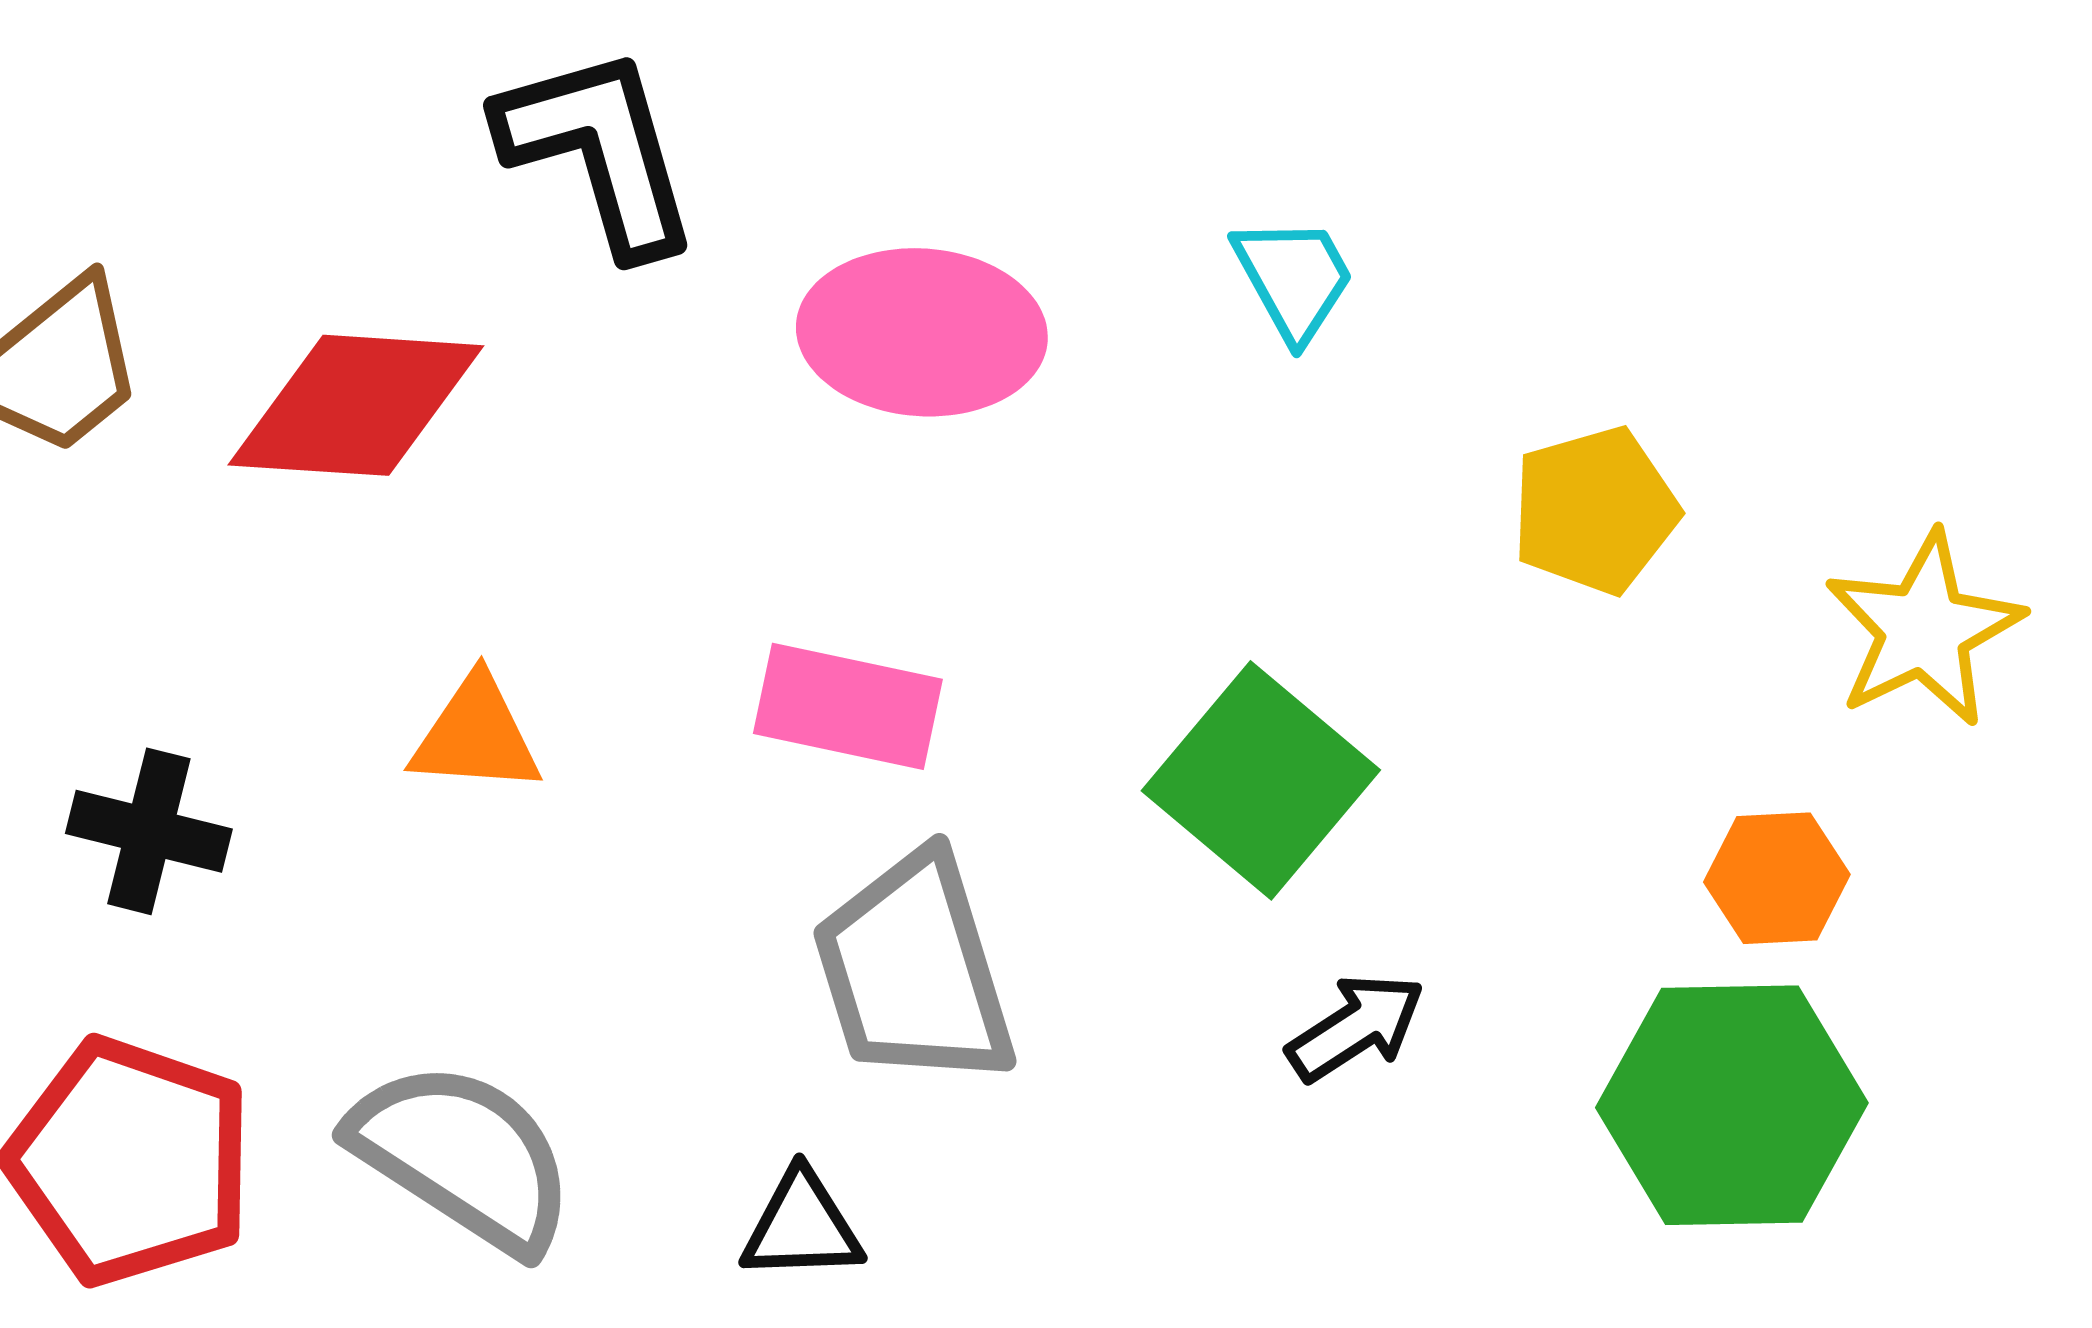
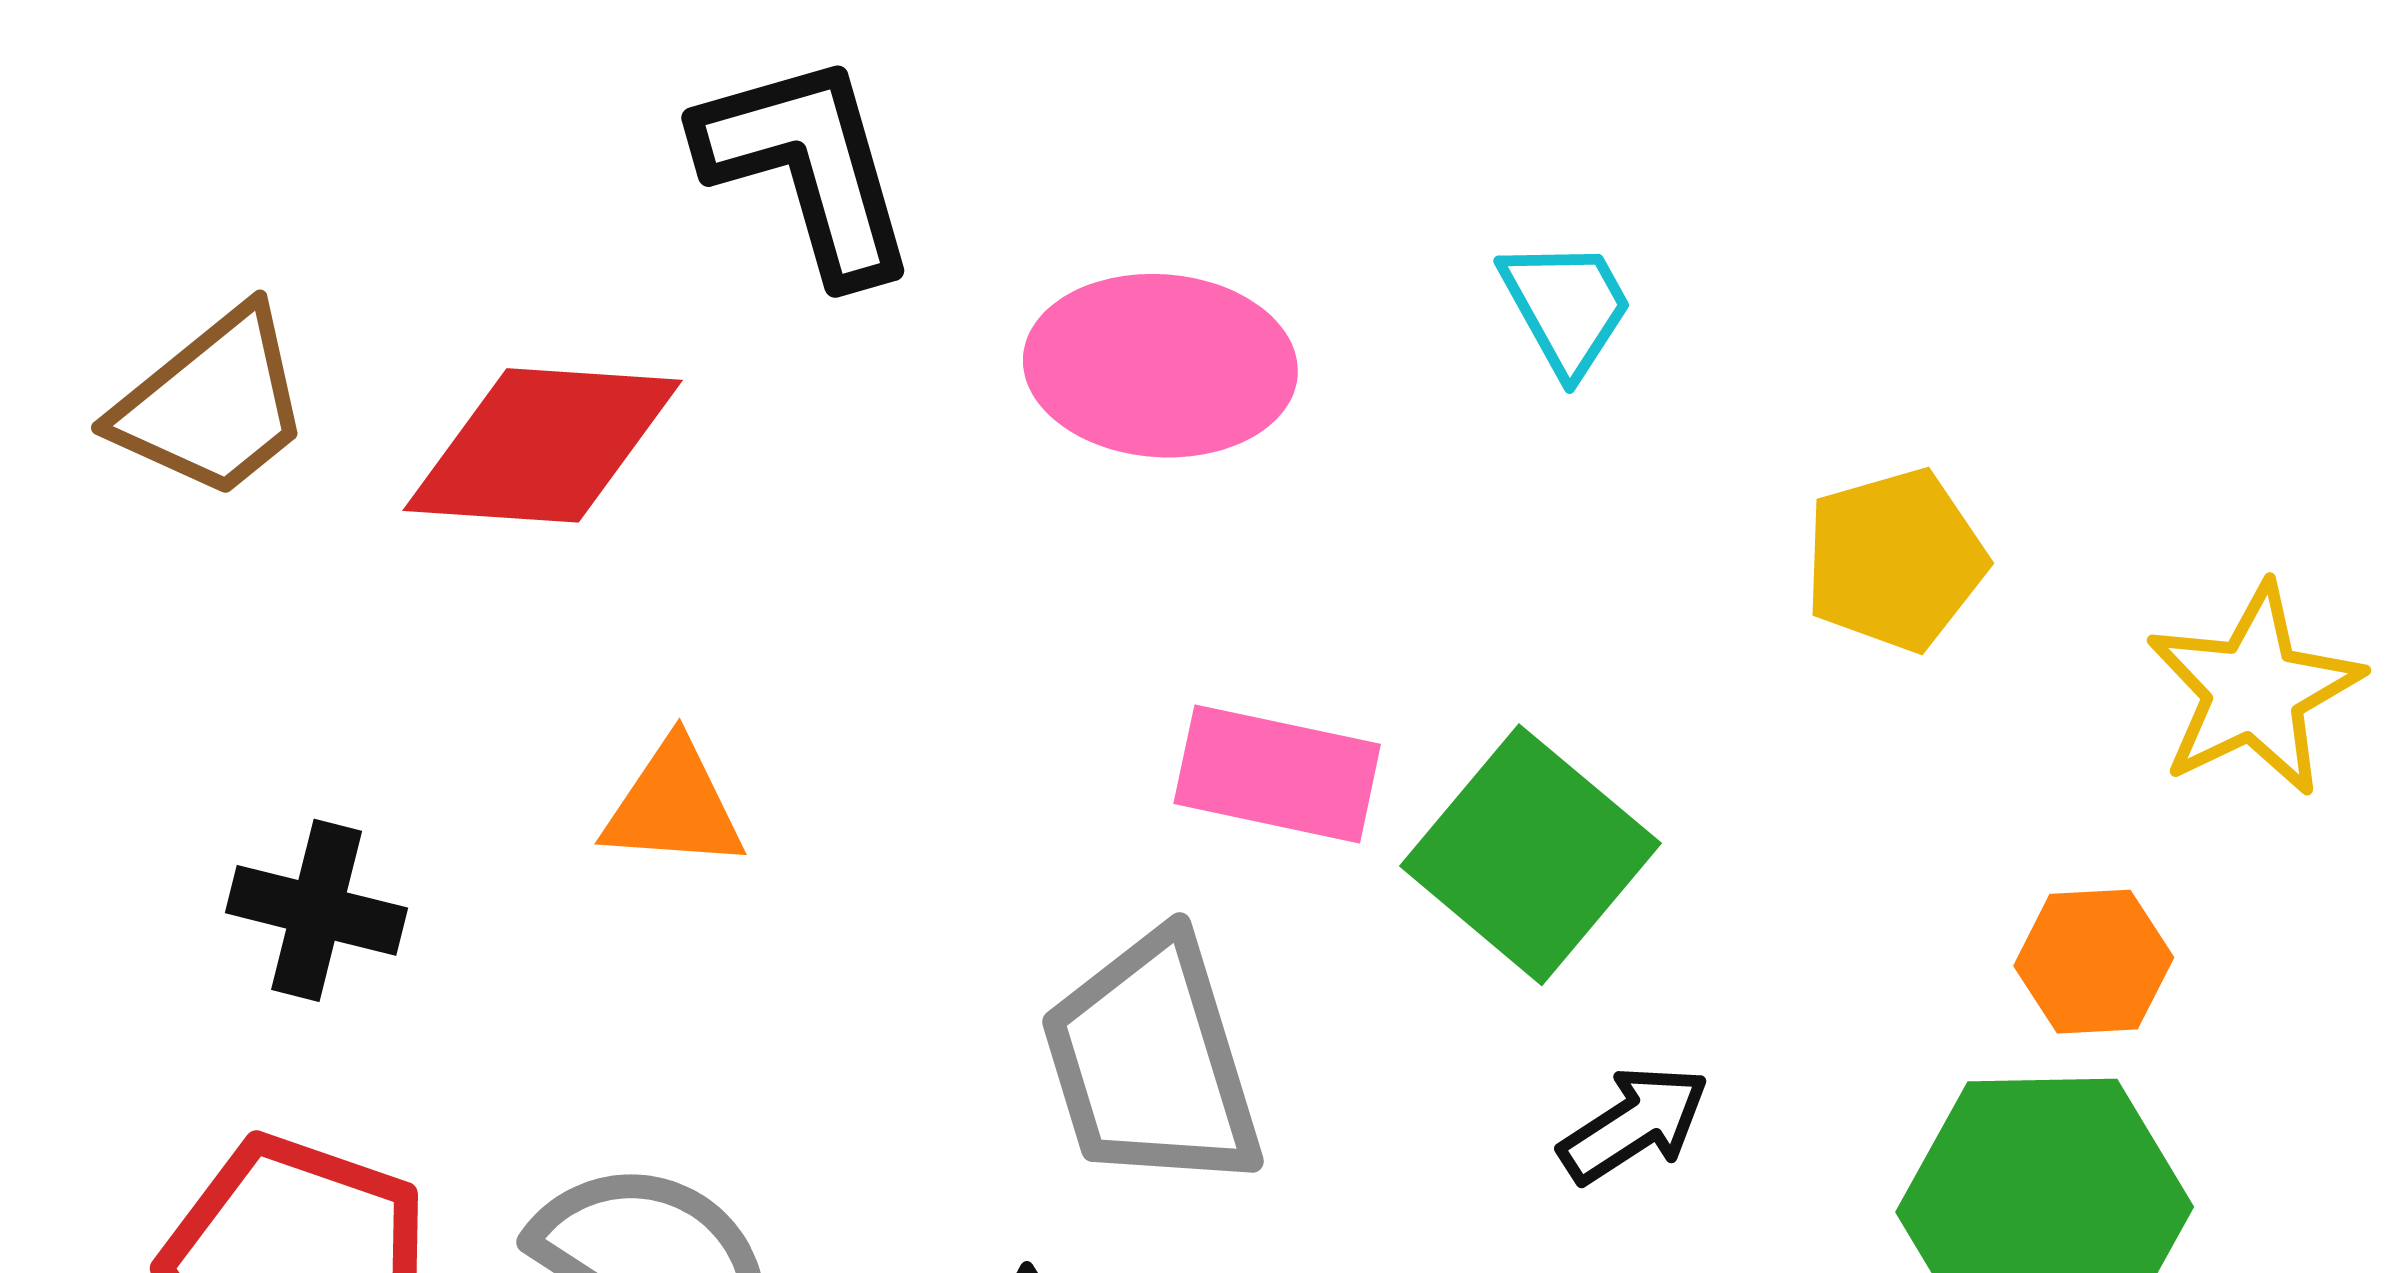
pink rectangle: (848, 706) -> (1277, 774), moved

